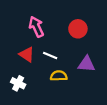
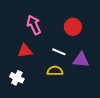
red triangle: (27, 54) -> (25, 51), turned -42
white line: (50, 56) -> (59, 52), moved

